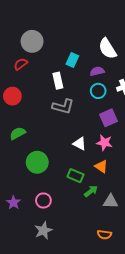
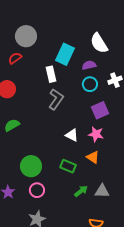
cyan rectangle: (72, 60) -> (65, 54), size x1.5
gray L-shape: (63, 106) -> (56, 99), turned -70
green circle: (37, 162) -> (31, 166), moved
green arrow: (91, 191) -> (81, 191), moved

